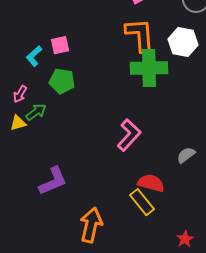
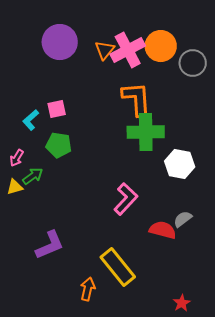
white hexagon: (183, 42) -> (180, 164), moved
red semicircle: (151, 183) -> (163, 230), moved
yellow rectangle: (142, 202) -> (118, 267), moved, size x1.4
orange arrow: (91, 225) -> (88, 289), size x0.7

